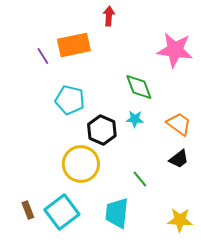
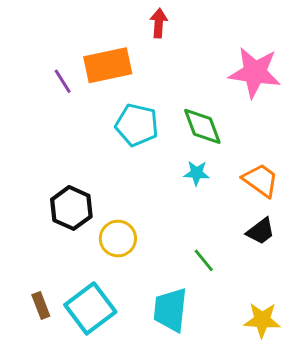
cyan pentagon: (70, 100) -> (137, 125), moved
black hexagon: (102, 130) -> (71, 208), moved
yellow circle: (81, 164) -> (118, 239), size x0.7

